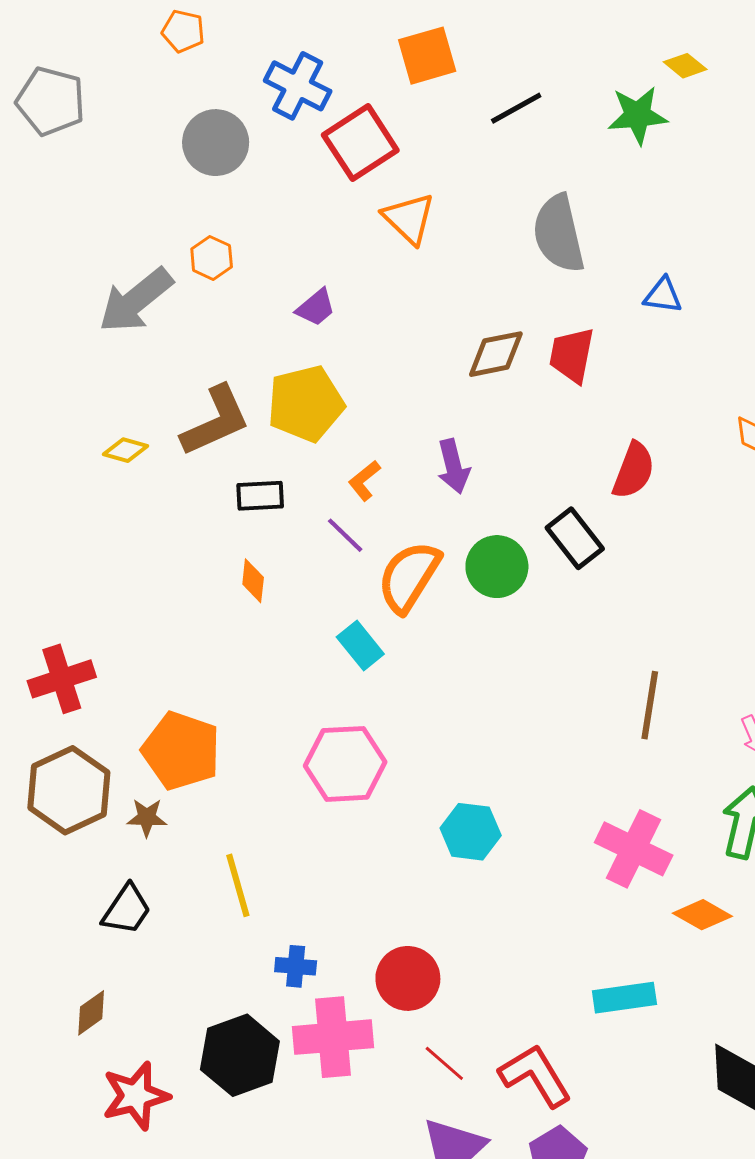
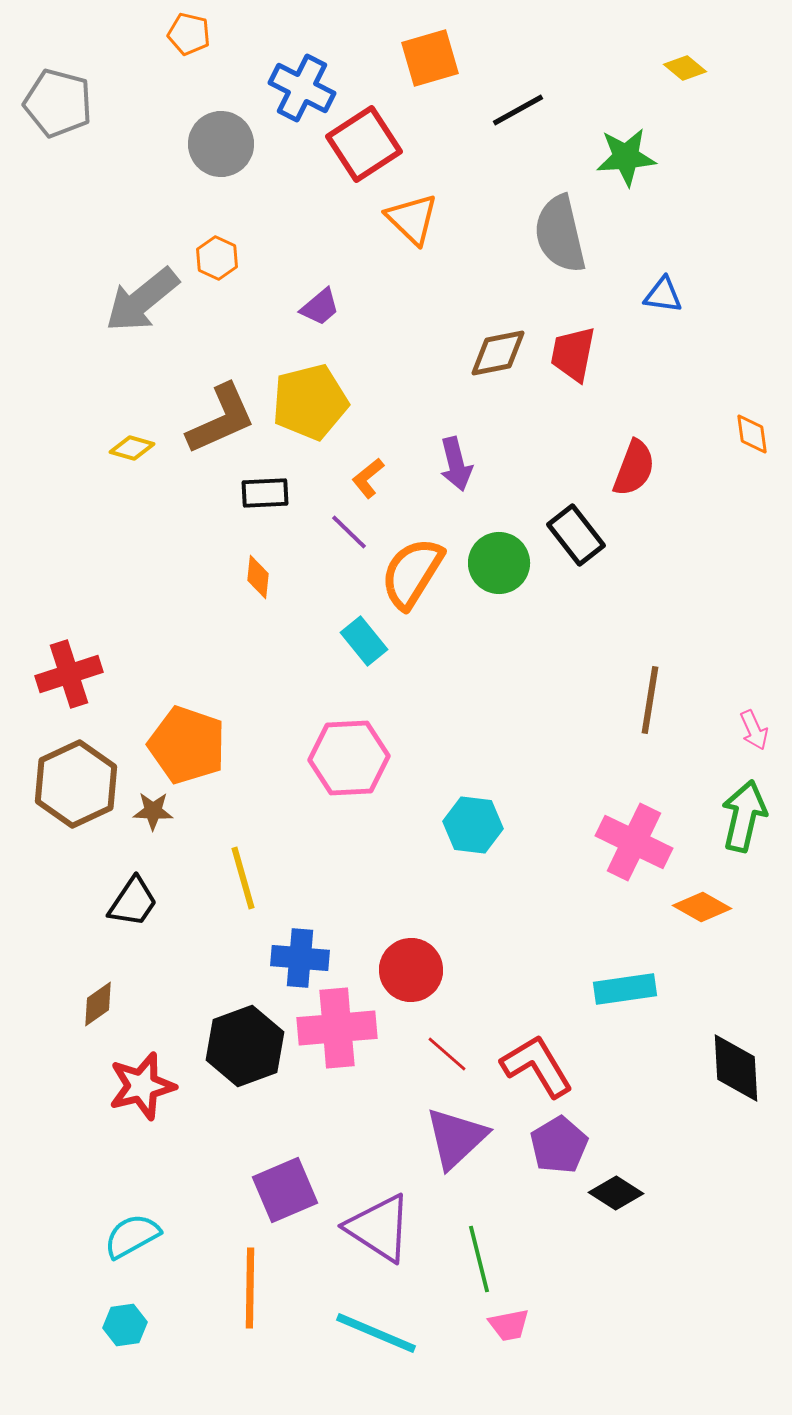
green star: (638, 115) -> (626, 157), moved
blue cross: (296, 966) -> (300, 958), size x1.4

